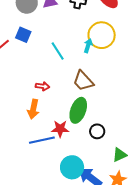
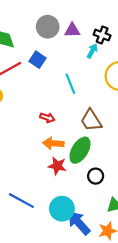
cyan arrow: (88, 46) -> (92, 51), moved
orange arrow: (33, 109) -> (53, 143), moved, turned 72
blue line: (42, 140) -> (21, 201), moved, turned 30

